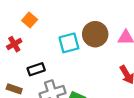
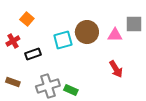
black rectangle: (36, 69) -> (33, 54), moved

